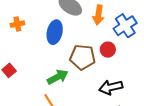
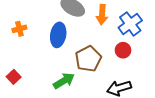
red circle: (108, 50) -> (123, 50), moved
brown pentagon: (83, 57) -> (88, 59), turned -30

